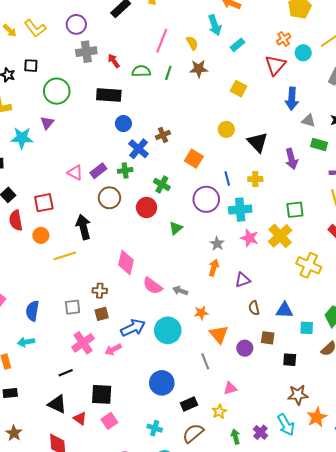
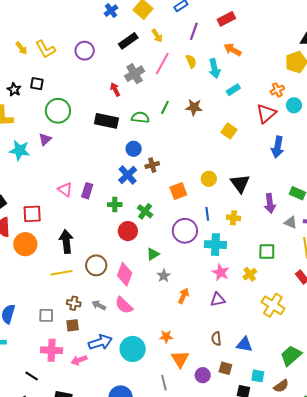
pink line: (162, 41) -> (162, 64), moved
yellow semicircle: (192, 43) -> (191, 61), moved
gray cross: (86, 52) -> (135, 74), moved, turned -30
green semicircle: (141, 71) -> (140, 117), moved
gray triangle: (308, 121) -> (291, 223), moved
blue circle: (123, 124) -> (134, 149), moved
yellow circle: (226, 129) -> (209, 179), moved
orange square: (194, 159) -> (178, 191), turned 30
green cross: (125, 170) -> (115, 205), moved
purple rectangle: (98, 171) -> (87, 191), turned -42
brown circle: (109, 198) -> (96, 265), moved
orange circle: (41, 235) -> (25, 244), size x1.5
yellow cross: (280, 236) -> (250, 274), size x0.6
gray star: (217, 244) -> (164, 276), moved
yellow line: (65, 256) -> (61, 273), moved
pink diamond: (126, 263) -> (125, 274), moved
purple triangle: (243, 280) -> (218, 300), moved
gray arrow: (180, 291) -> (99, 305), moved
cyan square: (307, 328) -> (258, 376), moved
pink cross: (83, 343) -> (52, 350), turned 30
black line: (66, 373) -> (32, 376), turned 48

